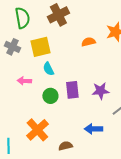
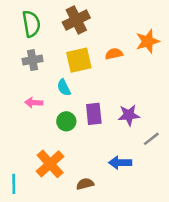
gray cross: (12, 47) -> (33, 60), moved, turned -35
yellow square: (40, 47) -> (79, 60), moved

